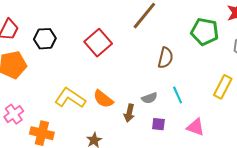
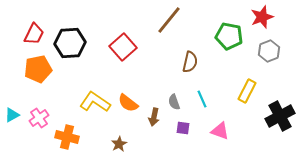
black hexagon: (45, 39) -> (70, 43), size x1.4
gray semicircle: (149, 98) -> (174, 102), turned 91

